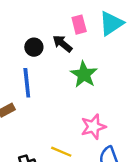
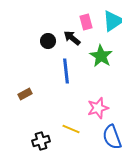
green star: (84, 74) -> (101, 56), moved
blue line: (27, 83) -> (66, 71), moved

